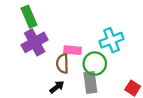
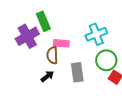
green rectangle: (29, 17) -> (43, 21), moved
green circle: (95, 64) -> (106, 60), moved

